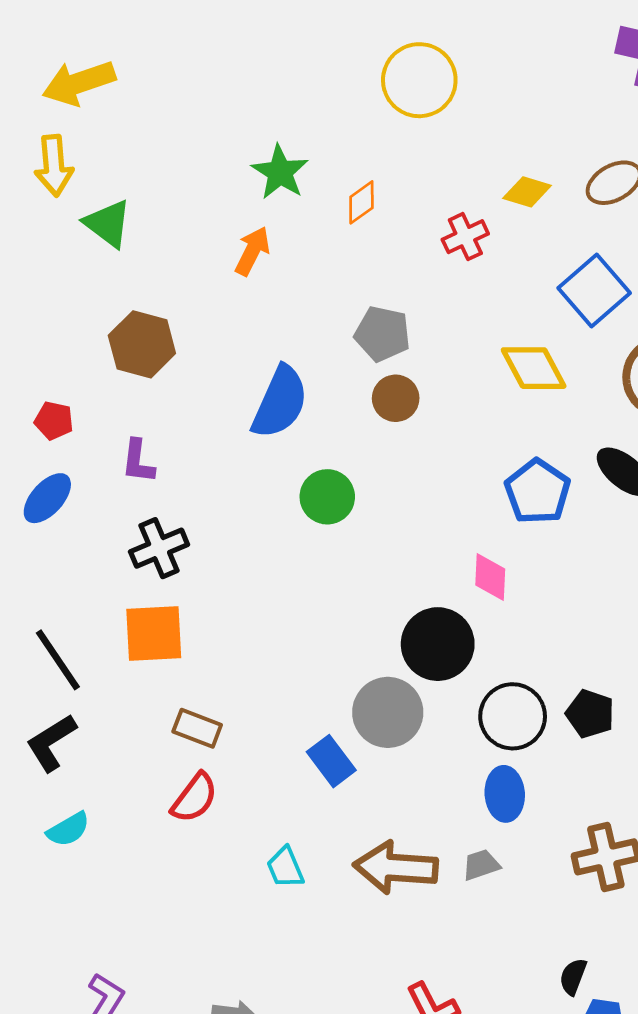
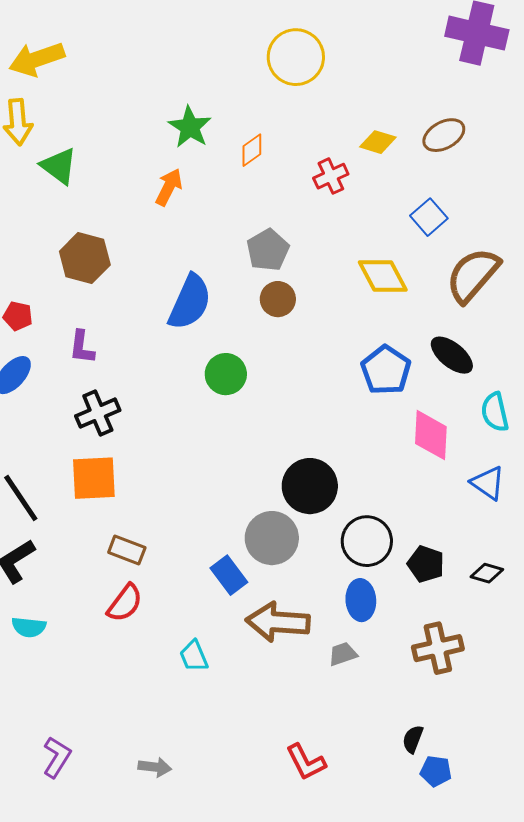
blue square: (594, 290) -> (429, 217), size x0.7
gray pentagon: (382, 334) -> (268, 250), turned 30
pink diamond: (490, 577) -> (431, 435), moved, size x1.4
black pentagon: (590, 714) -> (426, 564), moved
cyan semicircle: (68, 829) -> (29, 627), turned 36
brown arrow: (396, 868) -> (278, 622), moved

